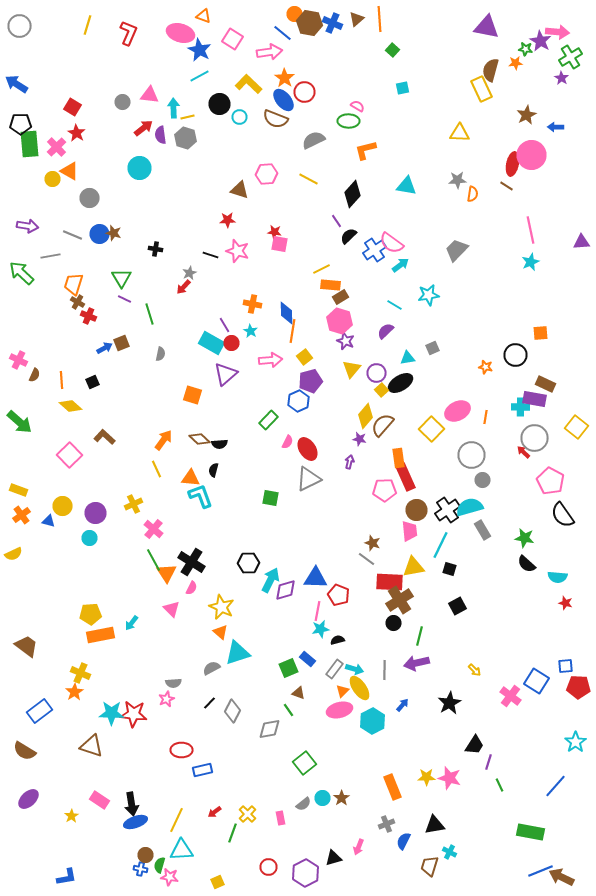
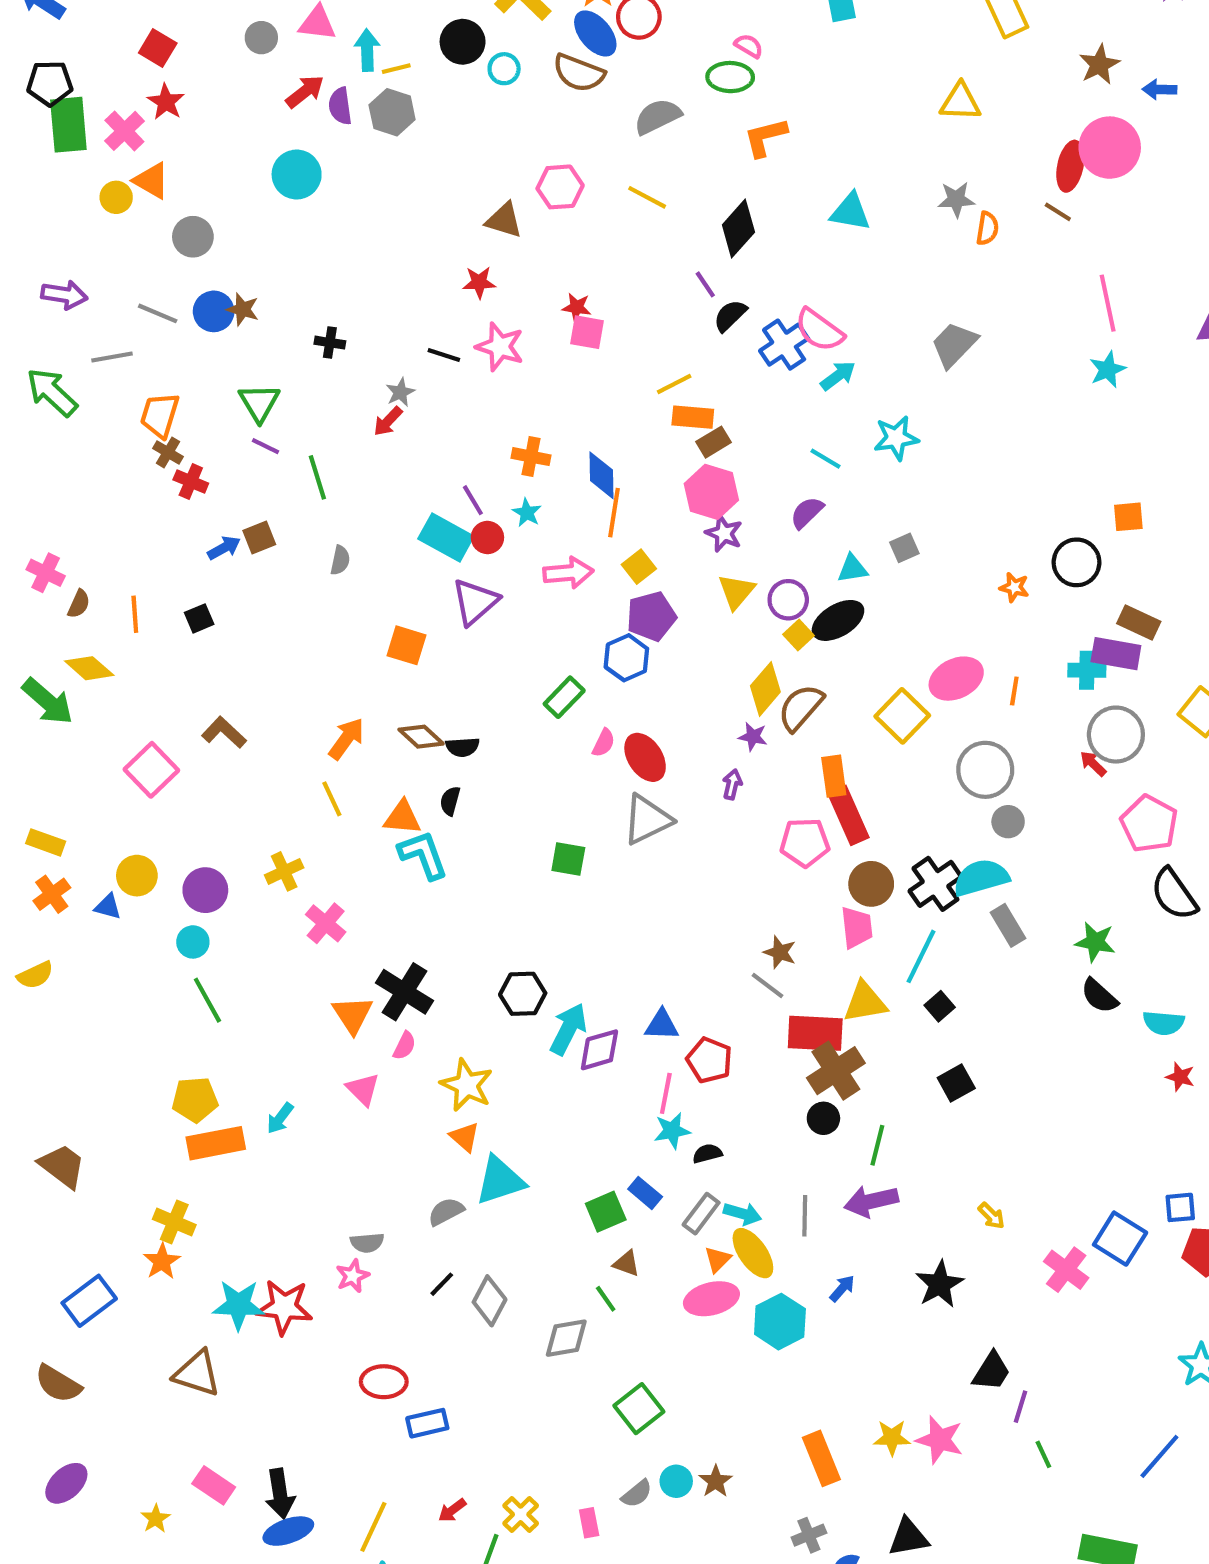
yellow diamond: (70, 406) -> (89, 668), moved
green line: (154, 560) -> (207, 1000), moved
black square: (450, 569) -> (940, 1006), turned 32
blue triangle: (316, 578) -> (662, 1025), size x0.7

